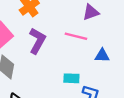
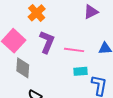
pink line: (76, 36) -> (74, 50), moved

